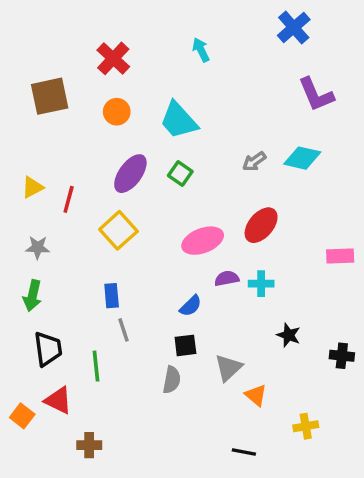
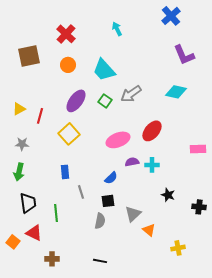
gray arrow: (254, 162) -> (131, 94), moved, size x1.5
gray line: (124, 330) -> (81, 192), moved
black line: (244, 452) -> (100, 261), moved

